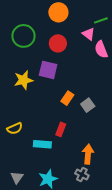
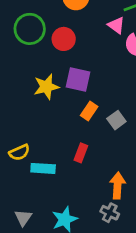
red circle: (58, 43) -> (64, 39), moved
purple square: (48, 70) -> (78, 80), moved
yellow star: (23, 80) -> (46, 87), moved
cyan rectangle: (42, 144) -> (43, 168), moved

